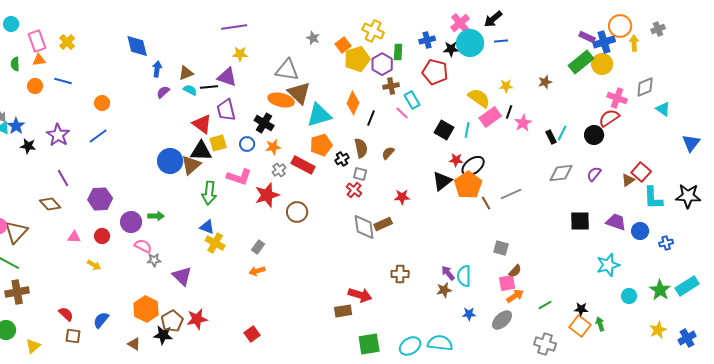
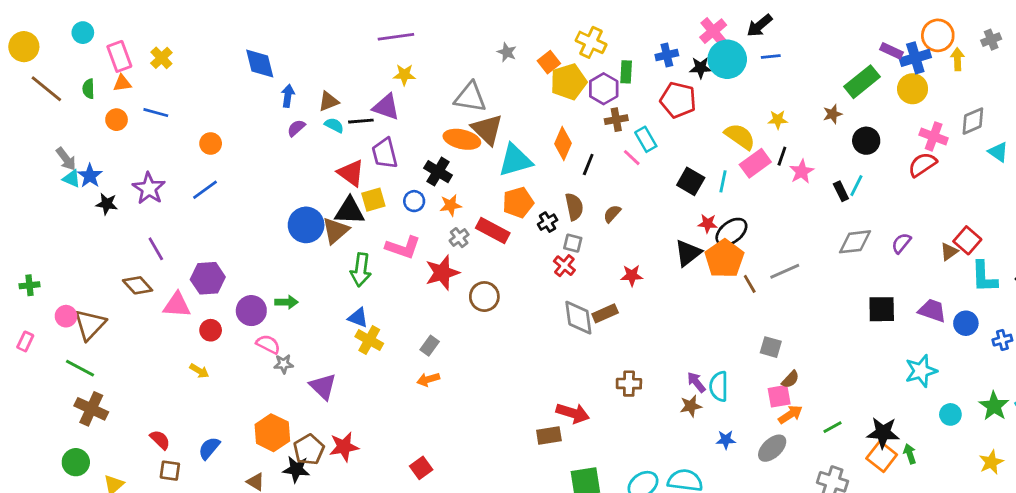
green rectangle: (581, 62) -> (862, 82), moved
black circle: (594, 135) -> (866, 141), moved
pink triangle: (74, 237) -> (177, 305), moved, size x1.5
brown cross: (17, 292) -> (91, 409), turned 35
black star: (581, 309) -> (883, 433), size x1.6

